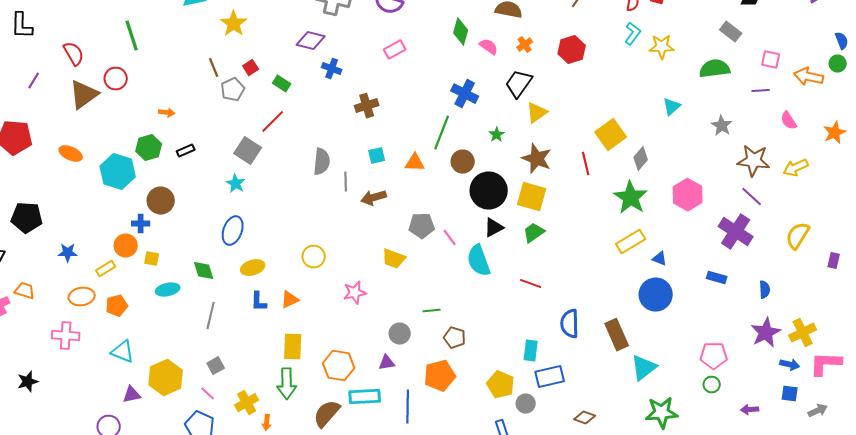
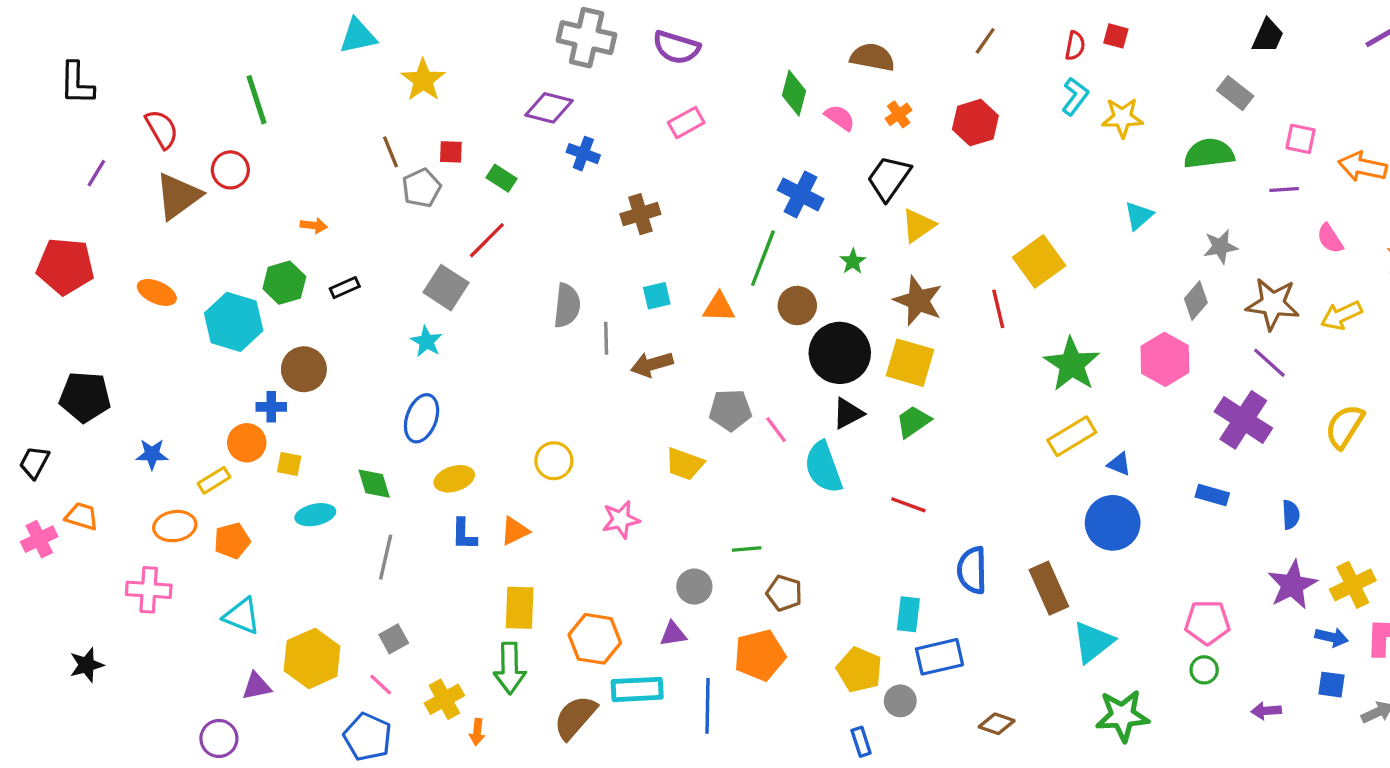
red square: (251, 68) -> (451, 152), turned 35
gray star: (722, 126) -> (1220, 247), turned 30
gray diamond: (641, 159) -> (1196, 301), moved

